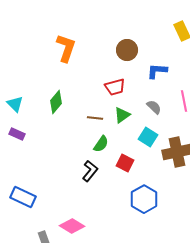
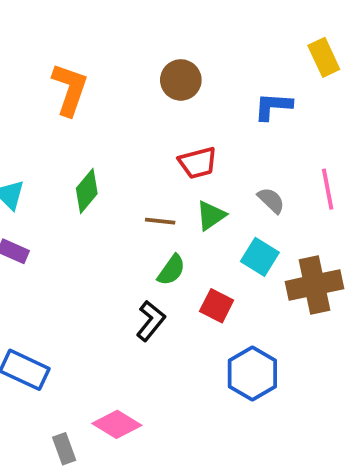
orange L-shape: (66, 48) -> (70, 89), moved
brown circle: (127, 50) -> (181, 80), moved
blue L-shape: (157, 71) -> (273, 106), moved

